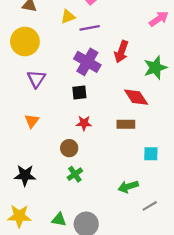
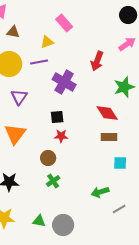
purple line: (90, 28) -> (39, 62), moved
red arrow: (121, 52) -> (97, 61), moved
black square: (79, 93) -> (57, 117), moved
orange triangle: (32, 121) -> (15, 134), size x1.6
brown rectangle: (126, 124) -> (109, 137), moved

